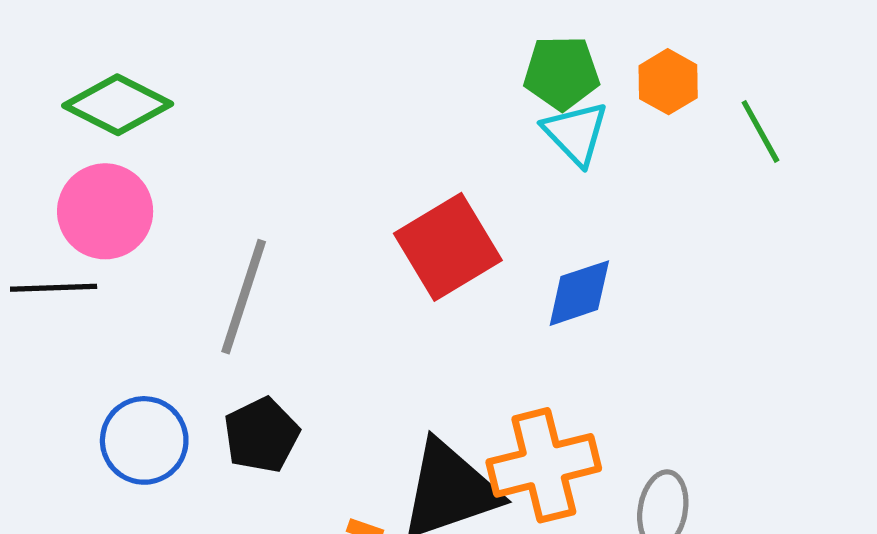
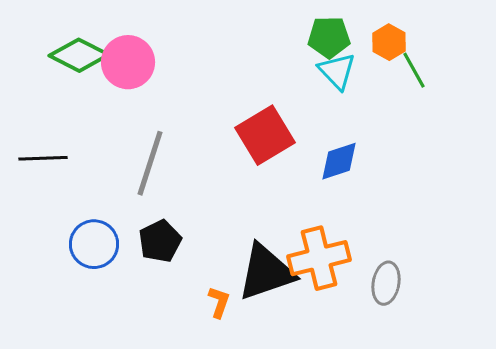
green line: (760, 131) -> (414, 70), moved
pink circle: (105, 211) -> (128, 62), moved

